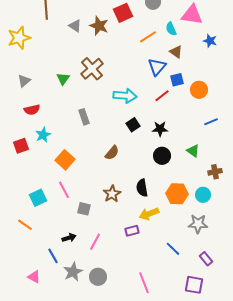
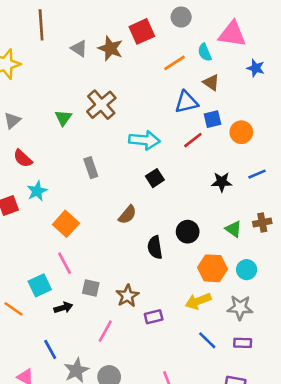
blue triangle: (157, 67) -> (186, 102), turned 36
red semicircle: (32, 110) -> (23, 158), turned 56
black star: (160, 129) -> (222, 182), moved
green triangle: (193, 151) -> (233, 229), moved
black circle: (162, 156) -> (188, 232), moved
brown cross: (215, 172) -> (262, 223), moved
black semicircle: (142, 188) -> (155, 247), moved
brown star: (112, 194) -> (127, 296), moved
cyan square: (38, 198) -> (40, 285), moved
yellow arrow: (149, 214) -> (198, 301), moved
black arrow: (69, 238) -> (63, 308), moved
purple rectangle: (206, 259) -> (243, 343), moved, turned -48

